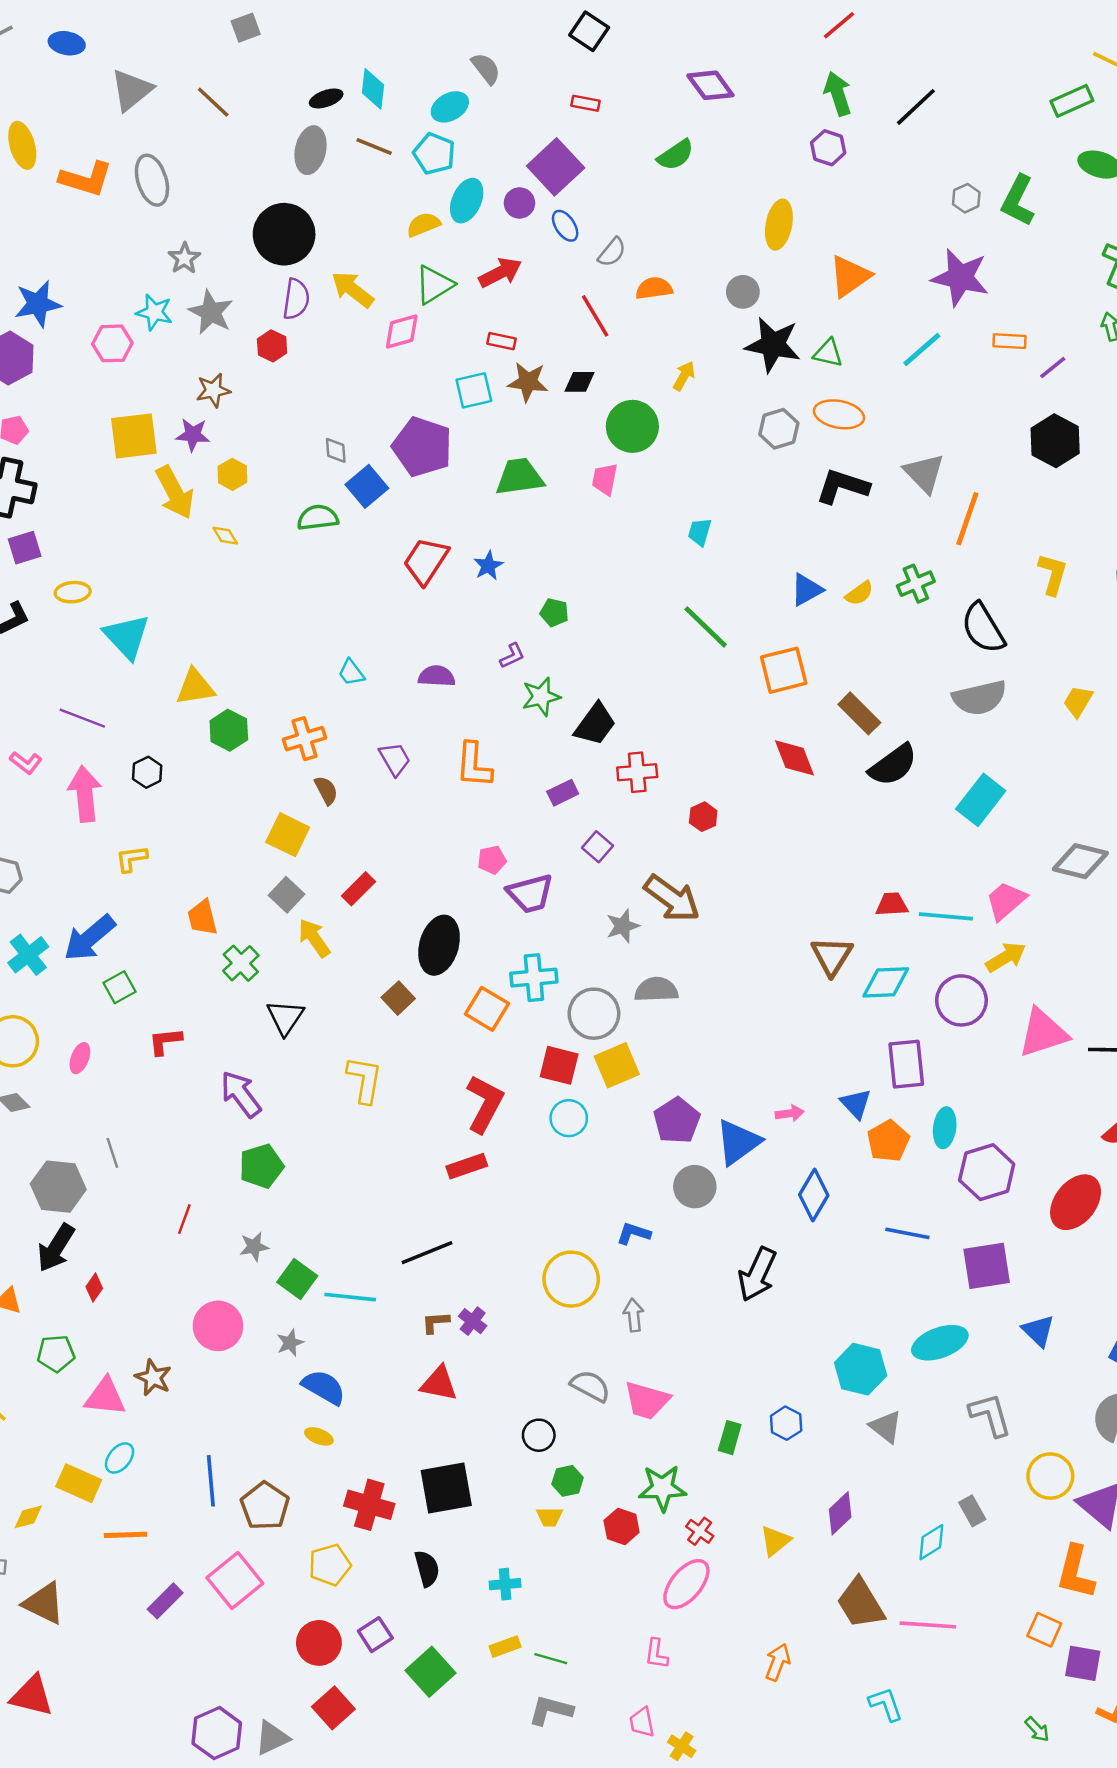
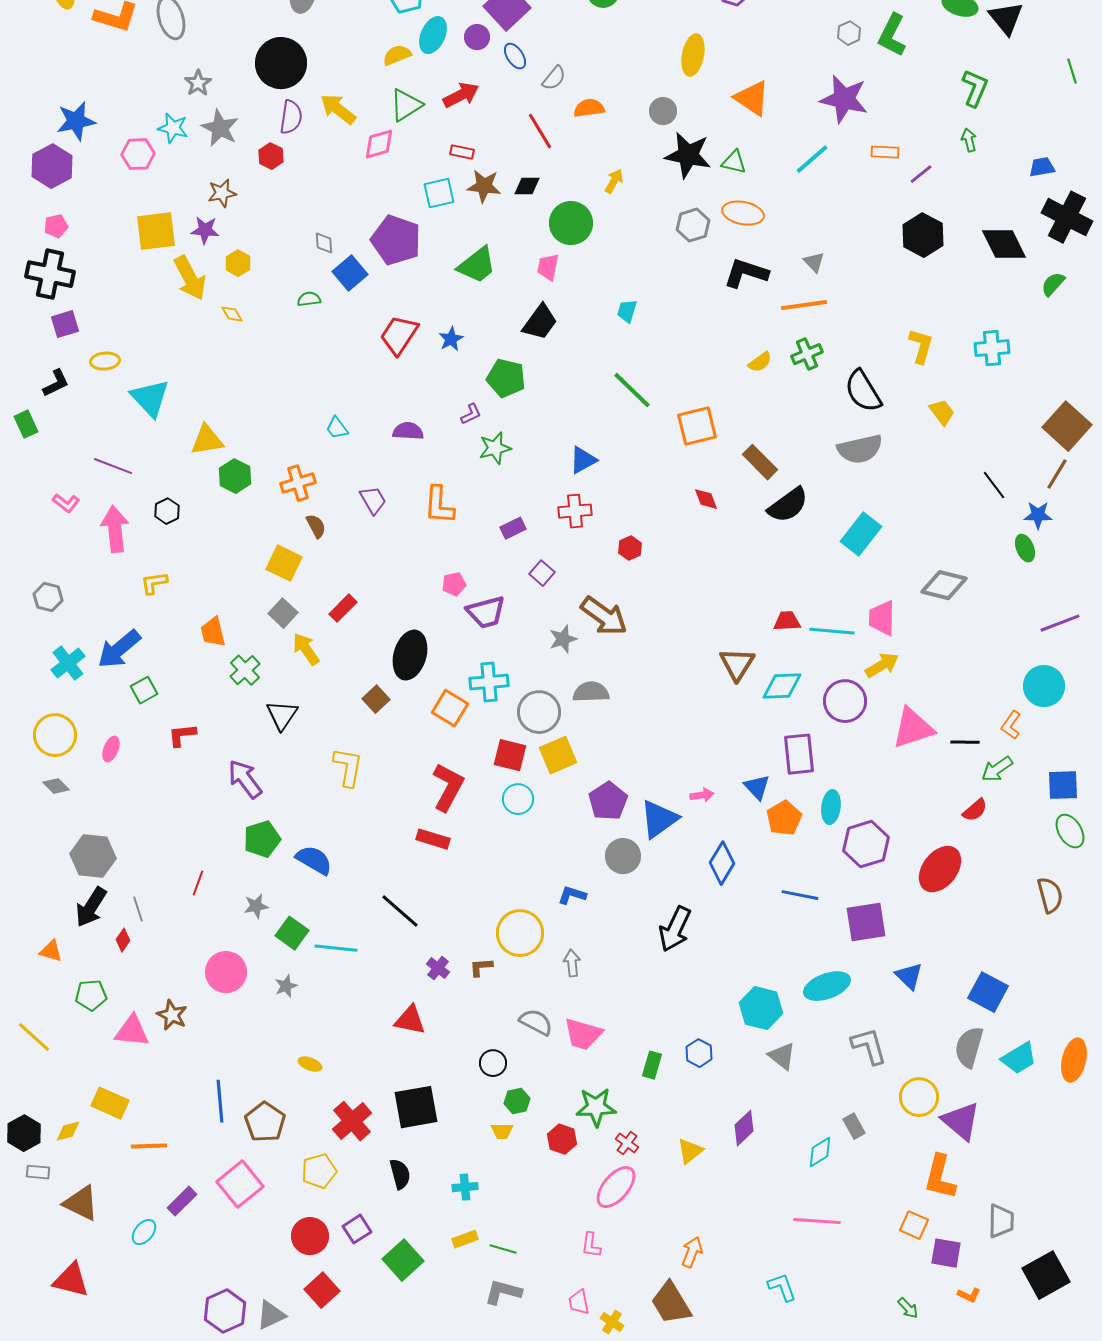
orange triangle: (850, 276) -> (752, 98), turned -51
gray triangle: (924, 473) -> (814, 262), size x0.6
green trapezoid: (519, 477) -> (477, 265), turned 150
green semicircle: (318, 518) -> (309, 299), size x0.7
orange line: (967, 519) -> (804, 305), moved, turned 63
blue triangle: (807, 590) -> (583, 460), moved
green pentagon: (554, 613) -> (506, 378), size x1.6
yellow trapezoid: (1078, 701) -> (942, 412), moved, turned 112
black trapezoid: (595, 724) -> (540, 322), moved
red diamond: (795, 758) -> (706, 499), size x0.7
pink trapezoid: (1006, 901) -> (882, 618), turned -48
gray line: (112, 1153) -> (138, 909), moved
red rectangle: (467, 1166) -> (433, 839), turned 36
black line: (427, 1253) -> (400, 911), turned 63
brown L-shape: (435, 1322) -> (481, 967), moved
blue semicircle: (324, 1387) -> (314, 860), moved
cyan ellipse: (120, 1458) -> (144, 1232), moved
red cross: (369, 1505) -> (352, 1121), turned 33
brown trapezoid: (861, 1603) -> (671, 1303), moved

